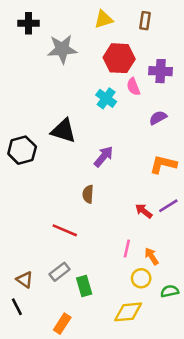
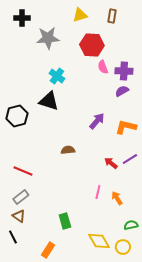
purple cross: (161, 71) -> (124, 71), moved
cyan cross: (106, 98) -> (57, 76), moved
purple arrow: (104, 157) -> (97, 121), moved
brown semicircle: (88, 194) -> (68, 150), turned 80
red line: (65, 230) -> (23, 171), moved
gray rectangle: (60, 272) -> (21, 197), moved
yellow circle: (141, 278) -> (123, 247), moved
yellow diamond: (128, 312) -> (99, 241), turned 65

